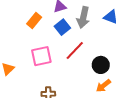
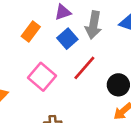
pink square: (41, 56) -> (42, 77), turned -35

